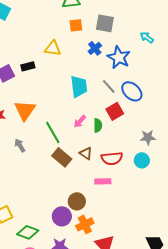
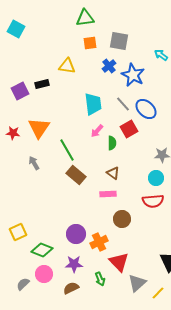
pink arrow: (80, 121) -> (97, 131), moved
brown triangle: (86, 153) -> (113, 173), moved
red semicircle: (112, 158) -> (153, 201), moved
pink rectangle: (103, 181) -> (108, 194), moved
brown circle: (77, 201) -> (122, 219), moved

